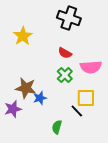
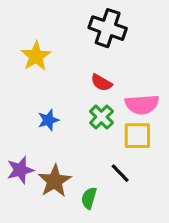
brown star: (26, 88) -> (55, 181), moved, turned 30
blue star: (40, 98) -> (48, 120), moved
yellow square: (86, 98) -> (137, 136), moved

